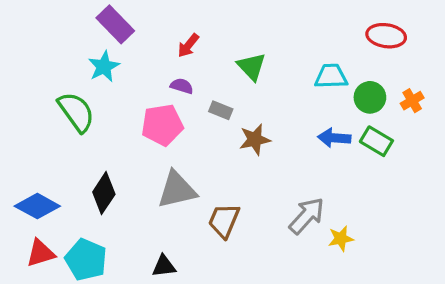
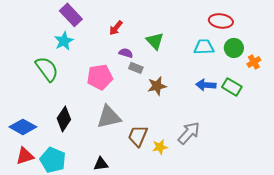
red ellipse: (386, 36) -> (221, 21), moved
purple semicircle: (182, 86) -> (126, 53), moved
green circle: (370, 97) -> (234, 48), moved
yellow star: (341, 239) -> (160, 147), moved

